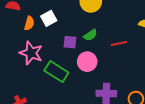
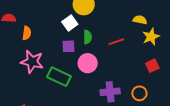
white square: (49, 18) -> (70, 23), moved
green semicircle: (90, 35) -> (88, 37), turned -48

